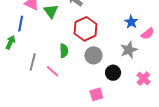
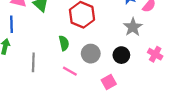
gray circle: (93, 55) -> (91, 54), moved
pink line: (53, 71) -> (70, 71), moved

